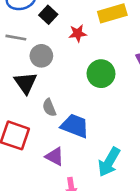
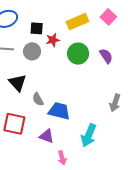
black square: (48, 15) -> (37, 28), moved, turned -32
gray circle: (41, 56) -> (32, 51), moved
green circle: (101, 74) -> (78, 54), moved

